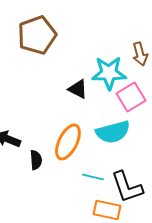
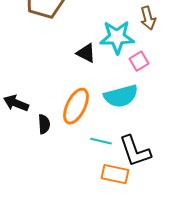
pink square: (131, 97) -> (139, 61), size x0.7

